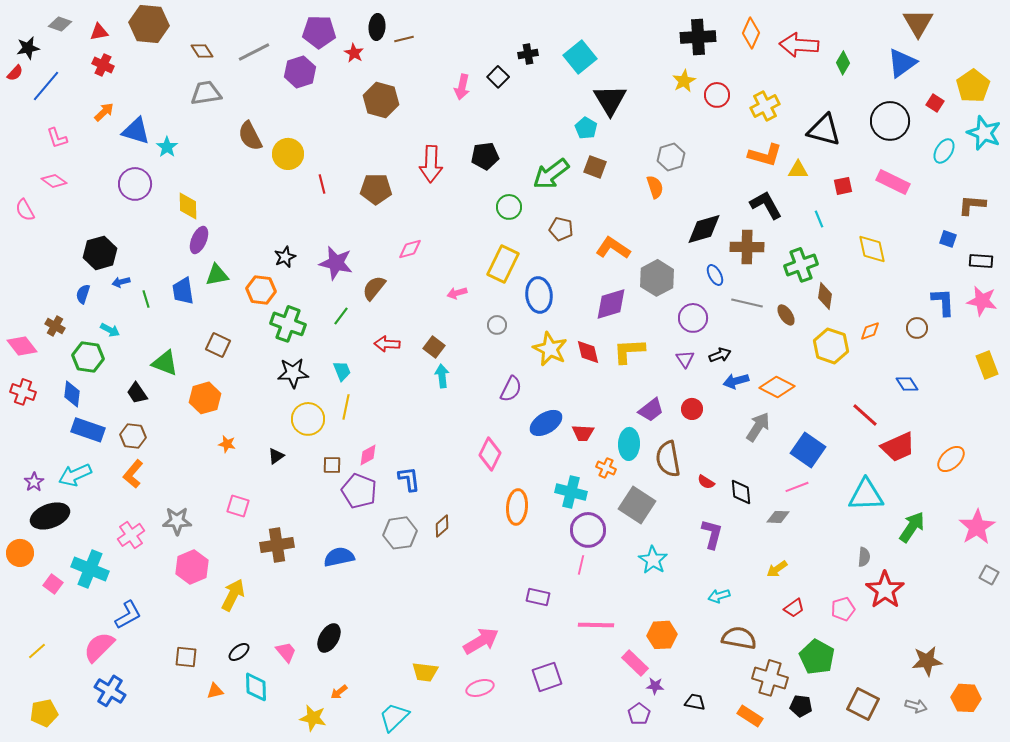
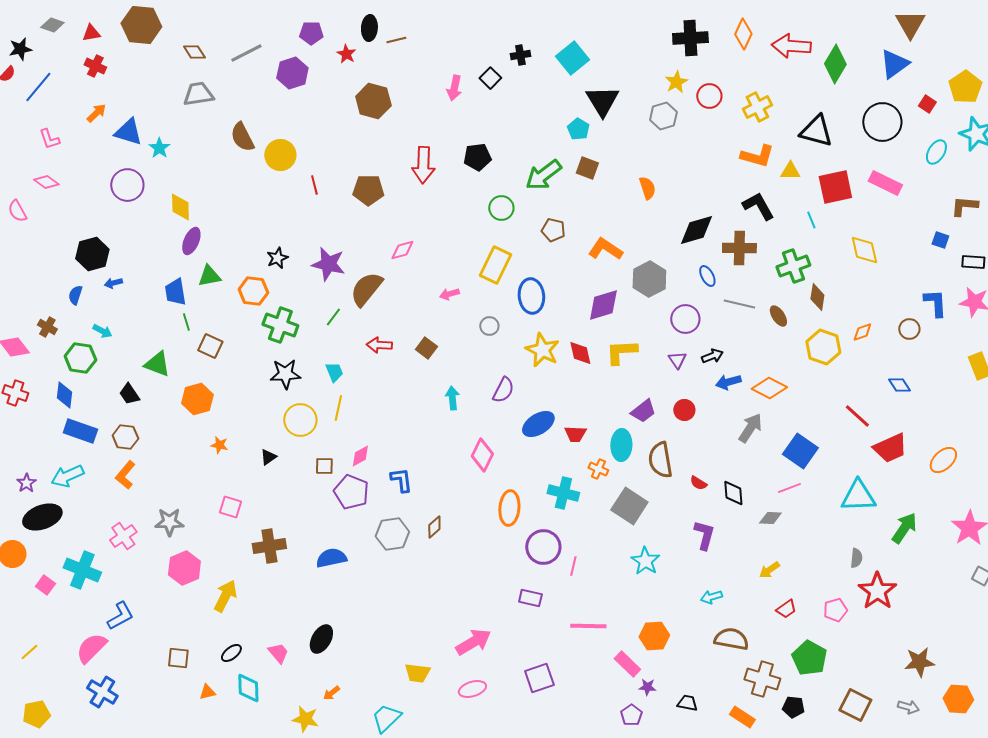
purple pentagon: (319, 32) -> (311, 33), size x0.7
green diamond: (843, 63) -> (835, 64), size x1.6
gray hexagon: (671, 157) -> (663, 116), moved
red square: (843, 186) -> (835, 187), size x1.8
brown semicircle: (374, 288) -> (366, 289), size x1.4
green line: (146, 299) -> (186, 322), moved
cyan arrow: (442, 376) -> (452, 398), moved
purple circle: (588, 530) -> (543, 547), moved

